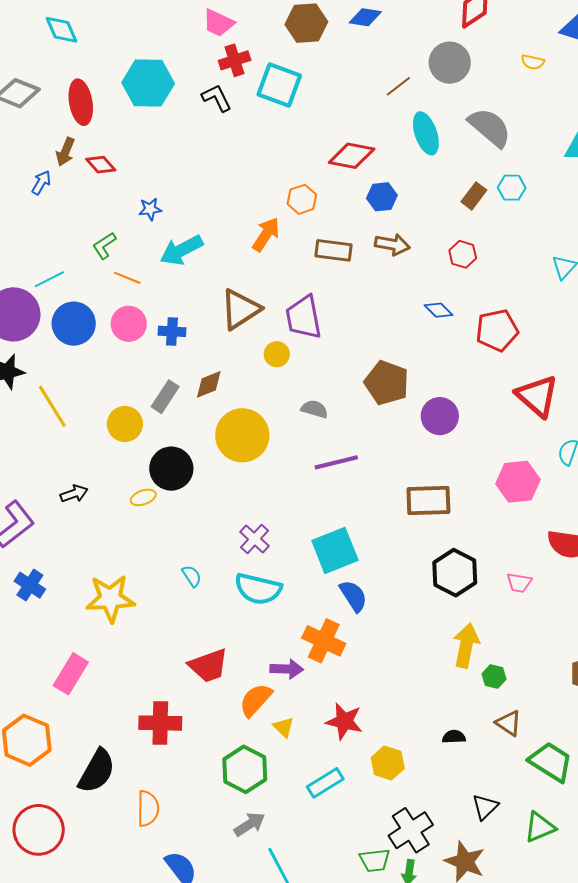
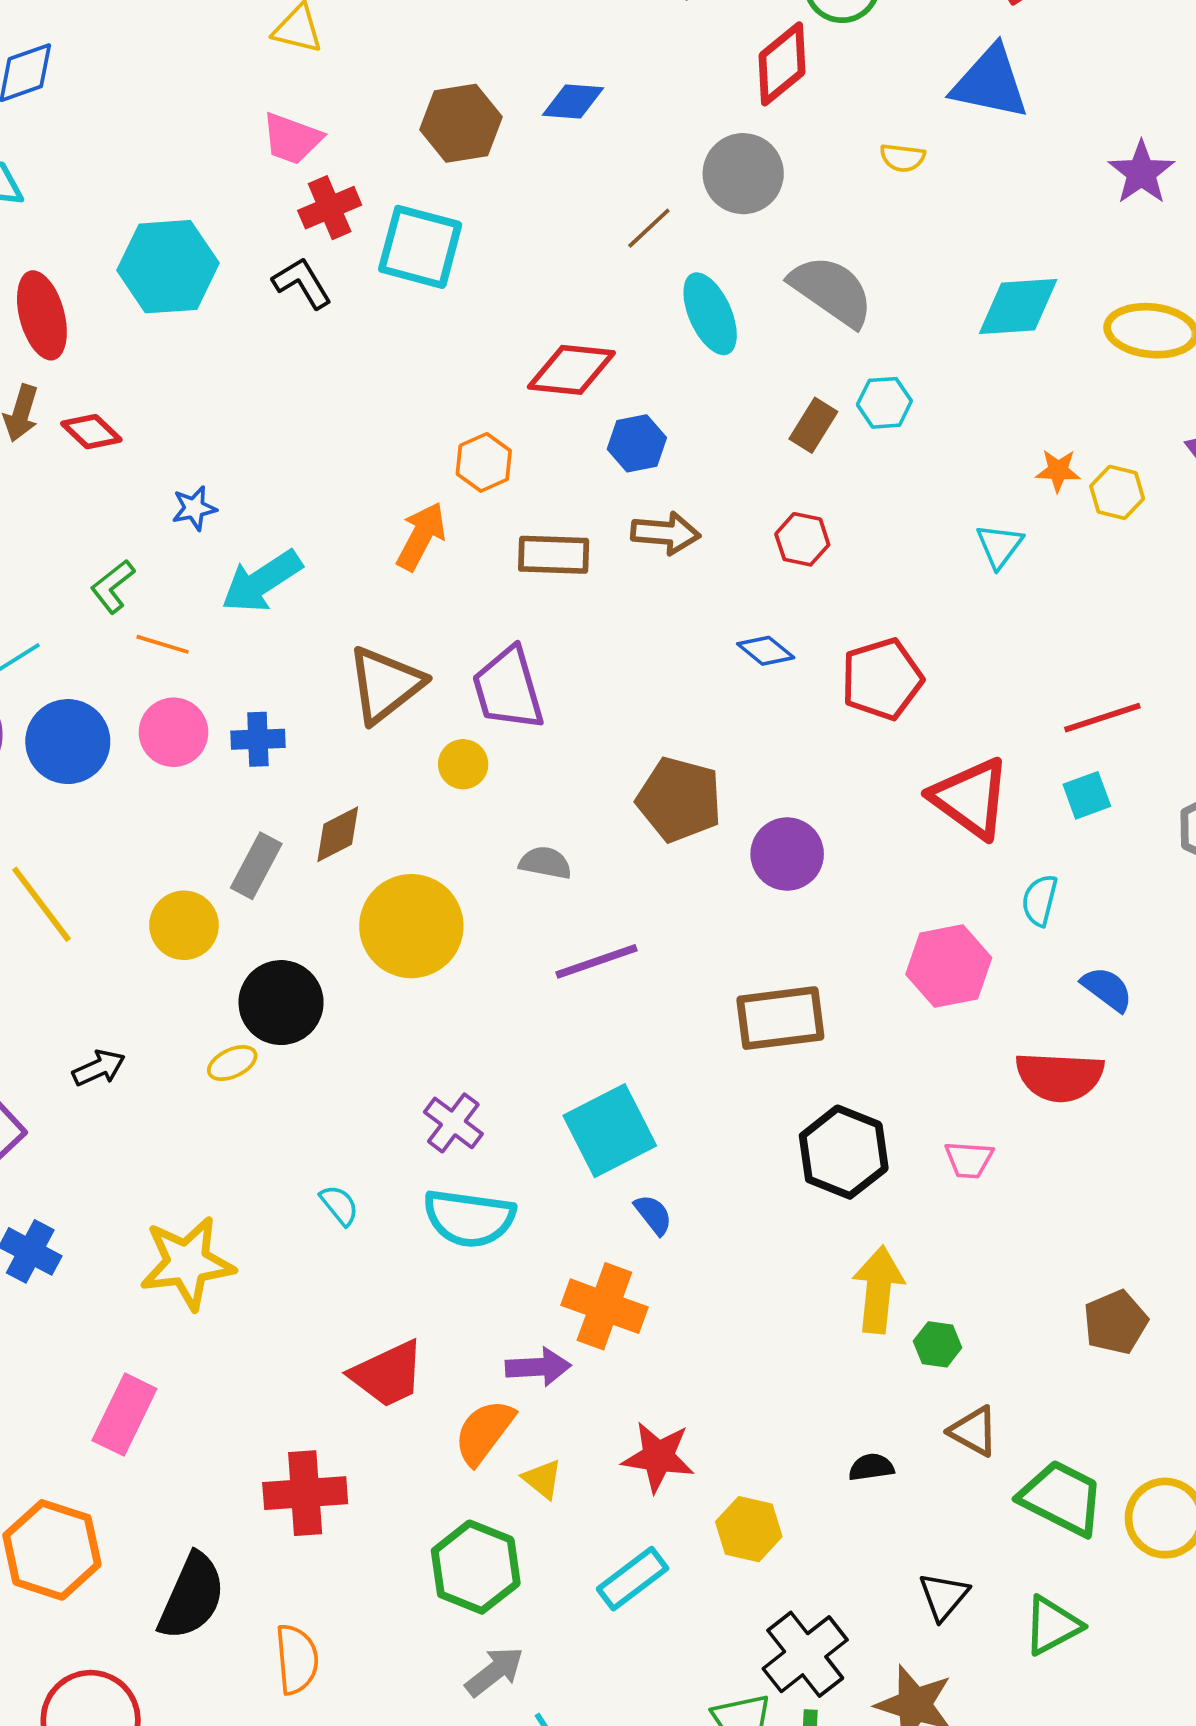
blue semicircle: (353, 596) -> (653, 1215), size x0.7

